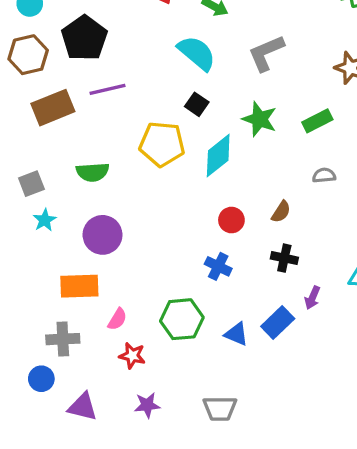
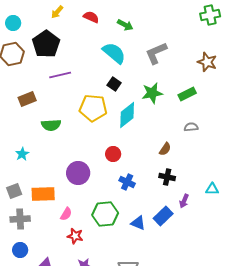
brown rectangle: (53, 108) -> (27, 99), moved, size x0.7
green star: (260, 119) -> (152, 93), turned -30
gray square: (31, 184) -> (14, 191), moved
red circle: (231, 220) -> (113, 154), moved
purple circle: (103, 235) -> (78, 173), moved
gray cross: (63, 339) -> (20, 219), moved

